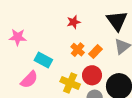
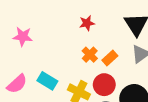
cyan rectangle: (43, 60) -> (47, 81), moved
pink semicircle: (29, 80) -> (17, 84), moved

